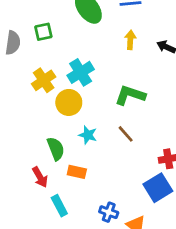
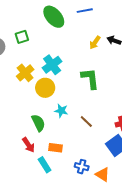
yellow arrow: (130, 40) -> (95, 43), moved, turned -144
green L-shape: (130, 95) -> (90, 79), turned 70
brown line: (126, 134) -> (86, 122), moved
orange rectangle: (77, 172) -> (55, 148), moved

